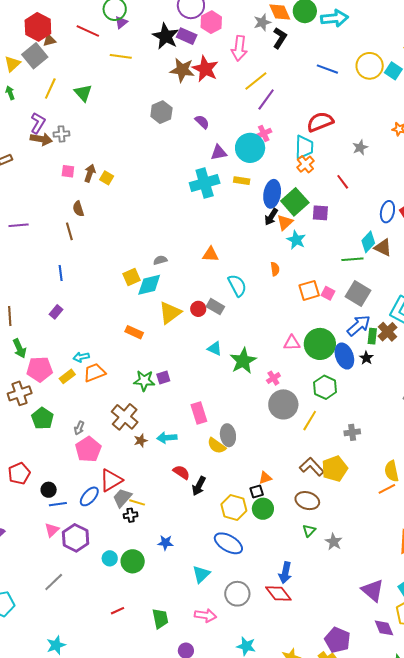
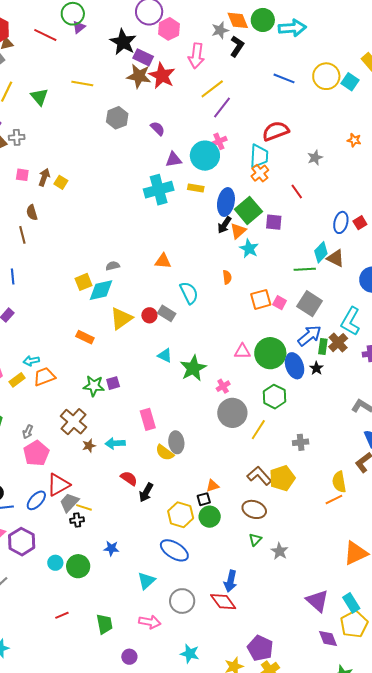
purple rectangle: (187, 36) -> (143, 57), moved
yellow line: (121, 56) -> (82, 83), moved
purple pentagon: (337, 640) -> (260, 648), moved

